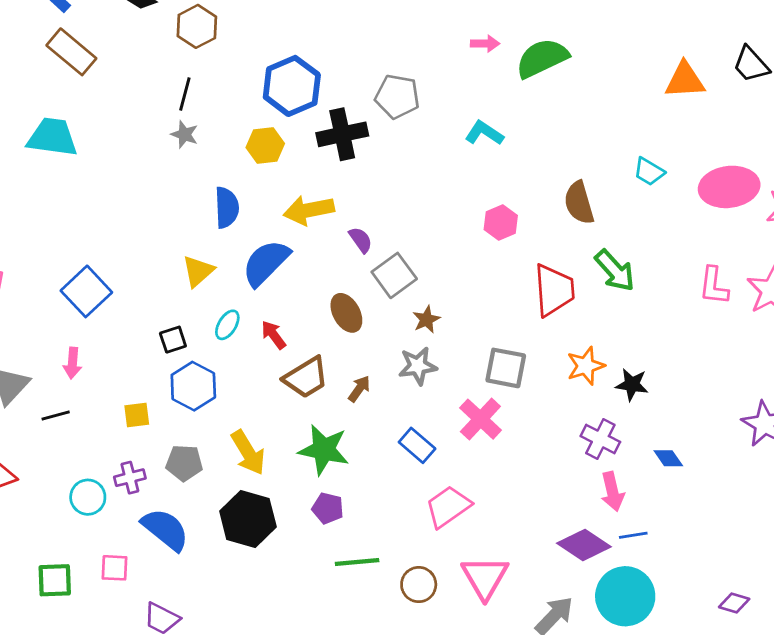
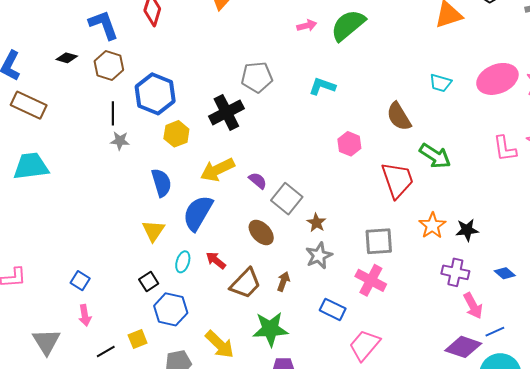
blue hexagon: (292, 86) -> (155, 94), moved
blue square: (86, 291) -> (80, 281), moved, size x0.6
black line: (56, 415) -> (106, 351), moved

